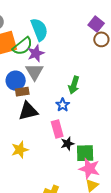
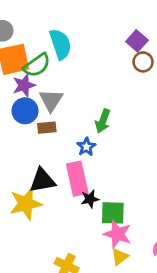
purple star: (36, 53) -> (24, 85), moved
brown rectangle: (22, 92) -> (47, 128), moved
black triangle: (28, 111) -> (42, 181), moved
pink rectangle: (57, 129) -> (77, 179), size x1.4
yellow star: (20, 150) -> (26, 204), size x1.4

